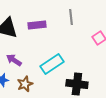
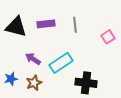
gray line: (71, 17) -> (75, 25), moved
purple arrow: (14, 60) -> (33, 59), moved

